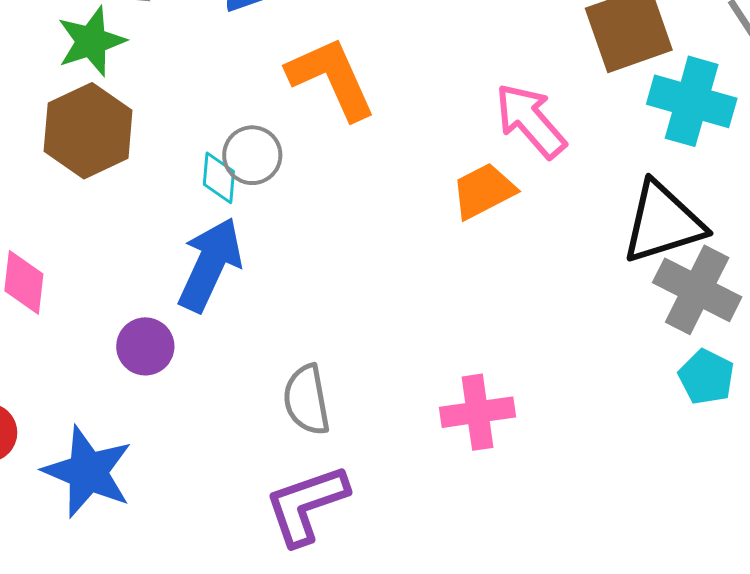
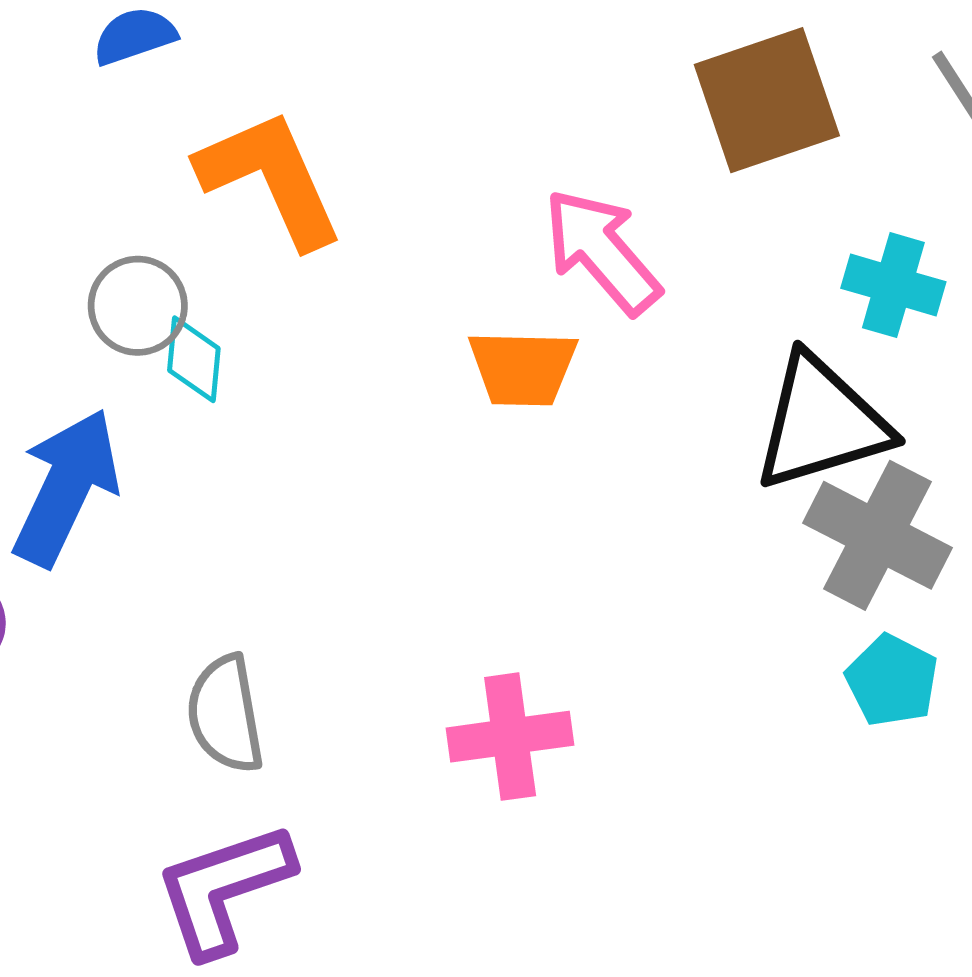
cyan cross: (692, 101) -> (893, 285), moved, size x0.7
cyan diamond: (219, 178) -> (194, 359), moved
orange trapezoid: (484, 191) -> (523, 368), turned -152

